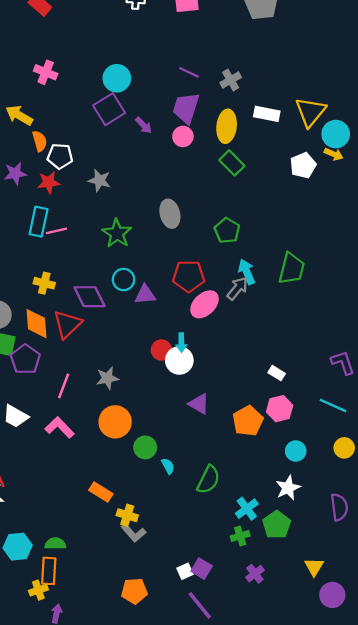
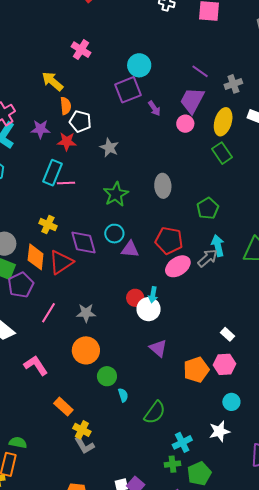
pink L-shape: (60, 427) -> (36, 365), moved
green pentagon: (277, 525) -> (199, 474), moved

